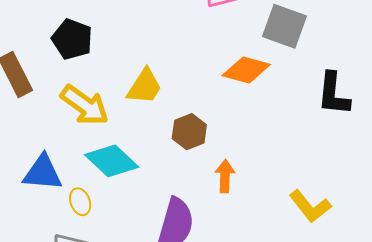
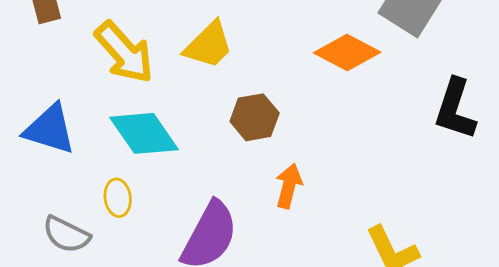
yellow ellipse: (80, 202) -> (118, 198), moved

